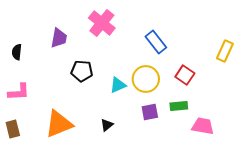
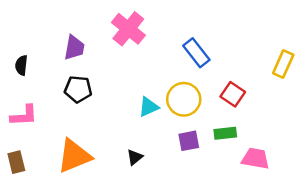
black pentagon: (82, 71) -> (78, 89), moved

